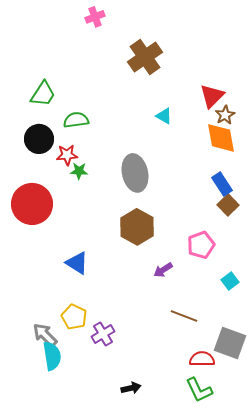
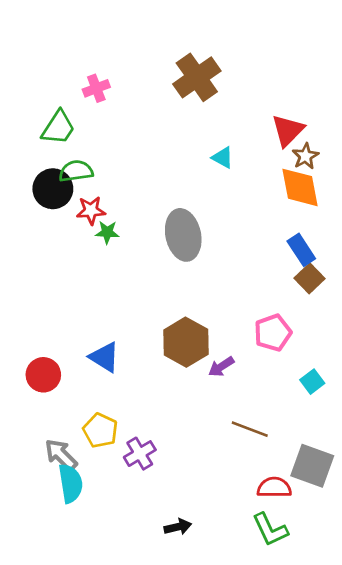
pink cross: (95, 17) -> (96, 88), moved
green semicircle: (76, 120) -> (76, 171), moved
red circle: (32, 204) -> (43, 375), moved, size x0.6
brown hexagon: (137, 227) -> (186, 342), moved

